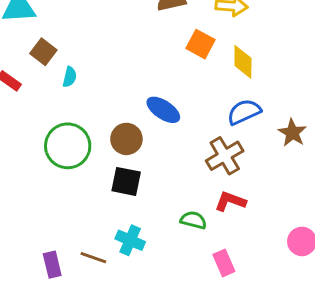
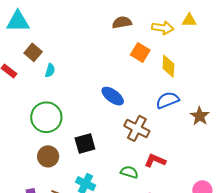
brown circle: (126, 139) -> (48, 156), moved
brown cross: (225, 156) -> (137, 128), moved, turned -35
black square: (126, 181) -> (85, 144), turned -30

